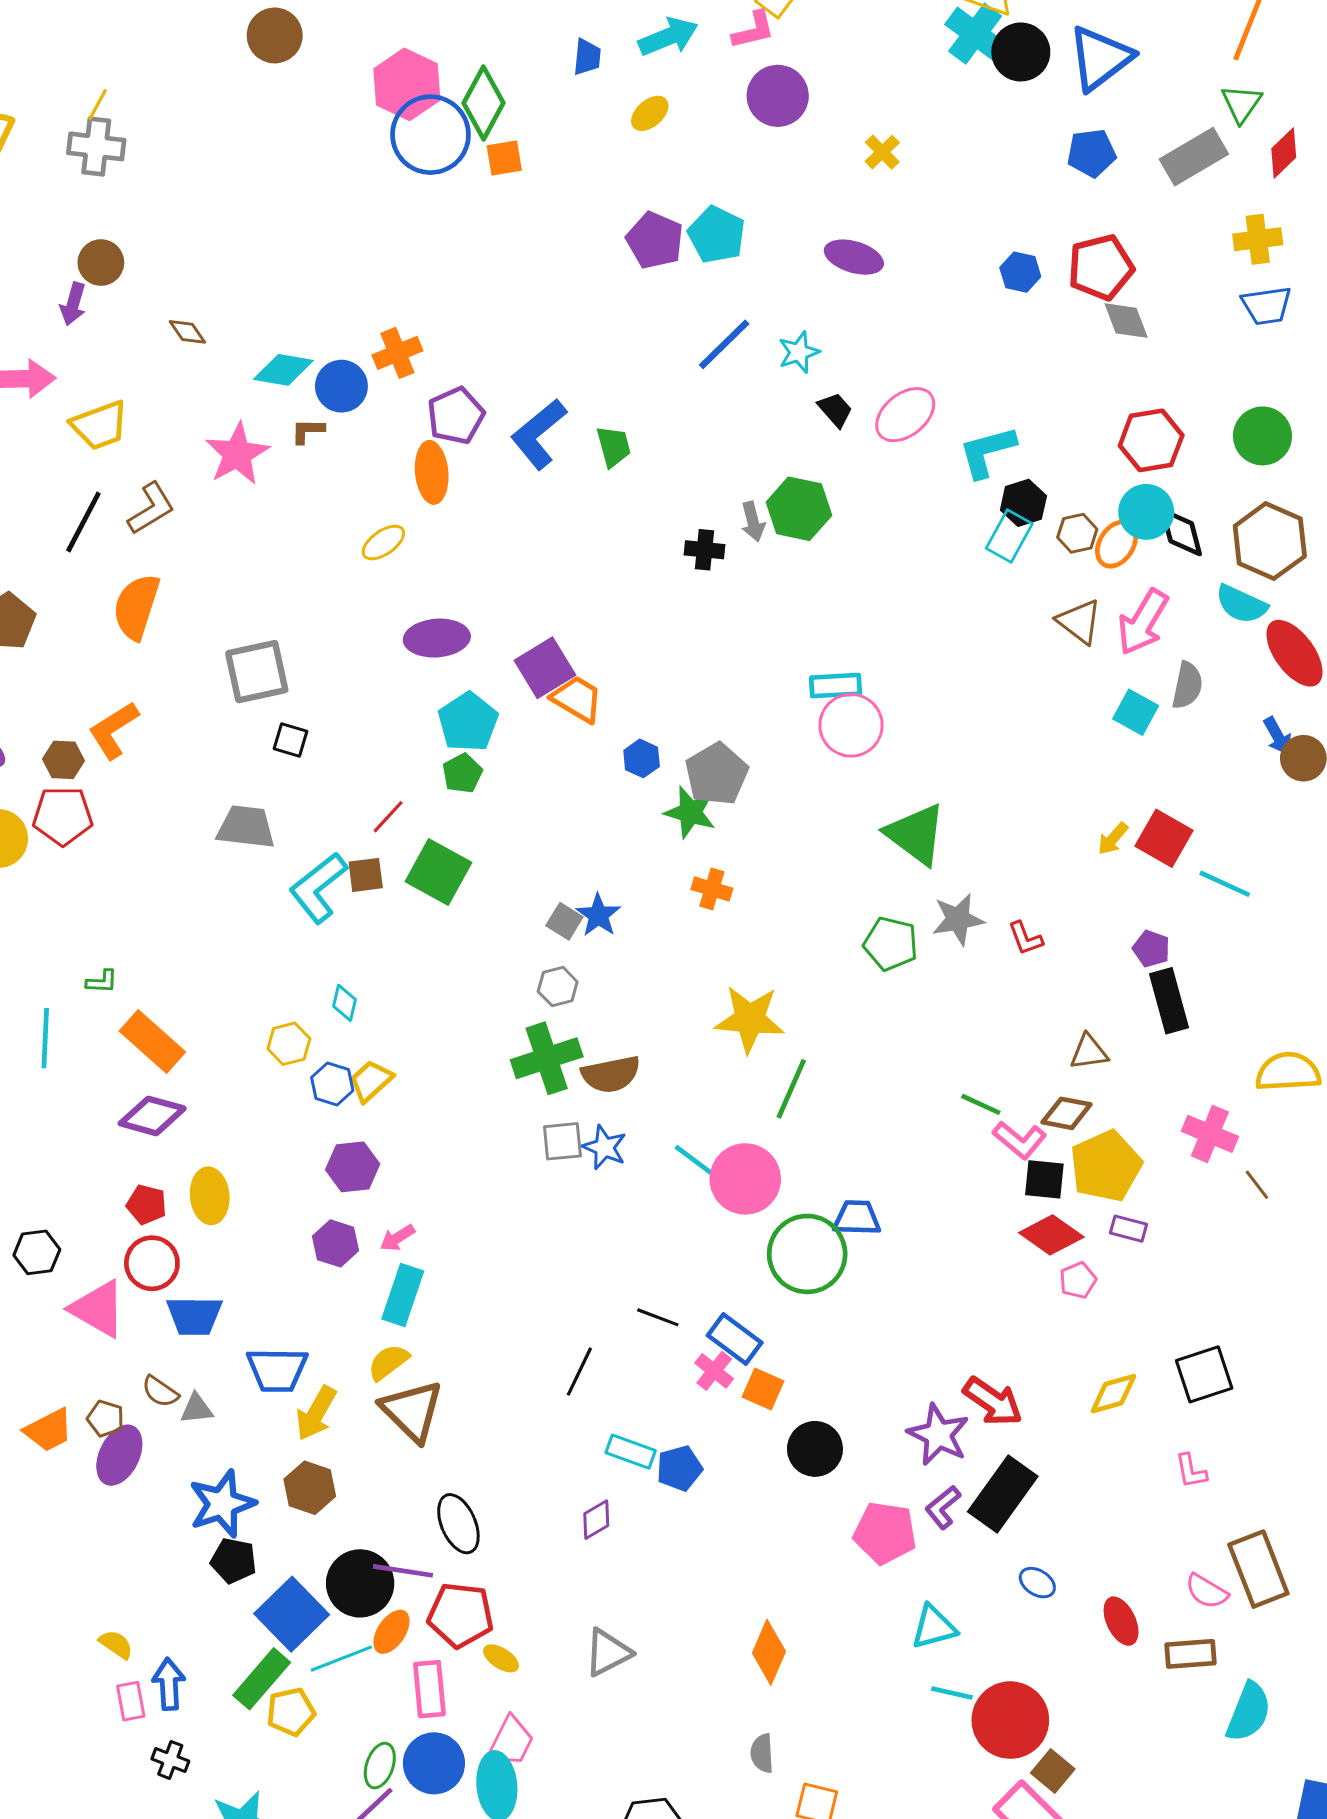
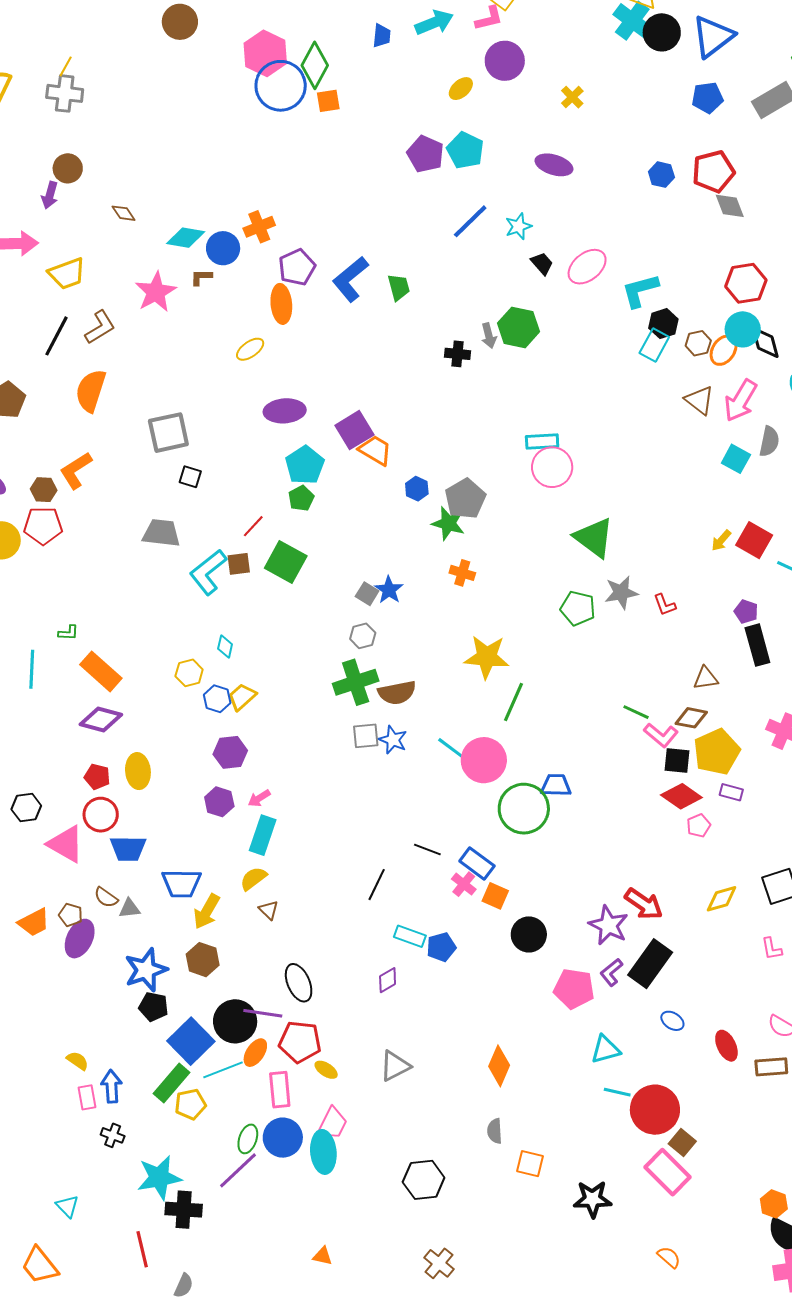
yellow ellipse: (650, 113) -> (461, 89), moved
brown triangle: (412, 1411) -> (269, 910), size x0.5

